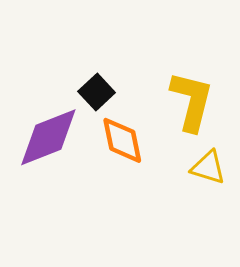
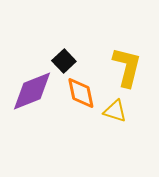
yellow triangle: (208, 167) -> (115, 111), moved

